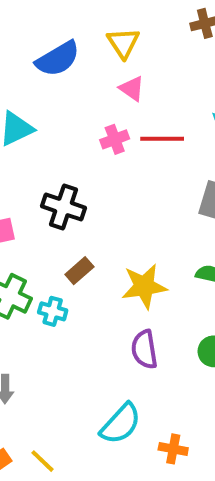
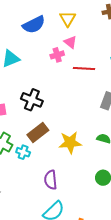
pink cross: (115, 139) -> (57, 55), moved
brown rectangle: (79, 271) -> (38, 132), size x1.5
purple semicircle: (144, 349) -> (51, 180), moved

